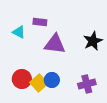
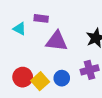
blue circle: (52, 80) -> (62, 78), moved
purple cross: (87, 84) -> (90, 70), moved

